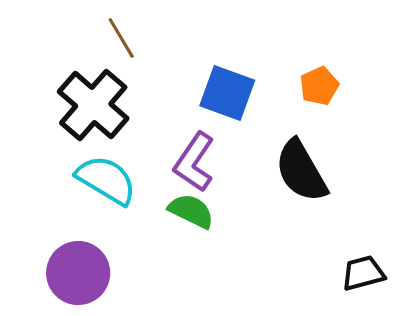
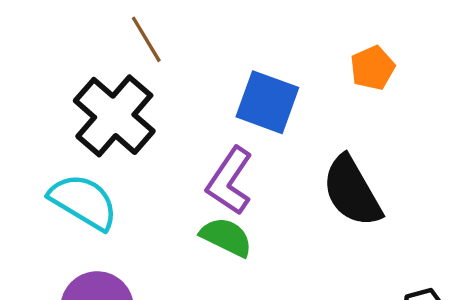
orange pentagon: (319, 86) -> (373, 68), moved
cyan semicircle: (106, 180) -> (83, 202), moved

